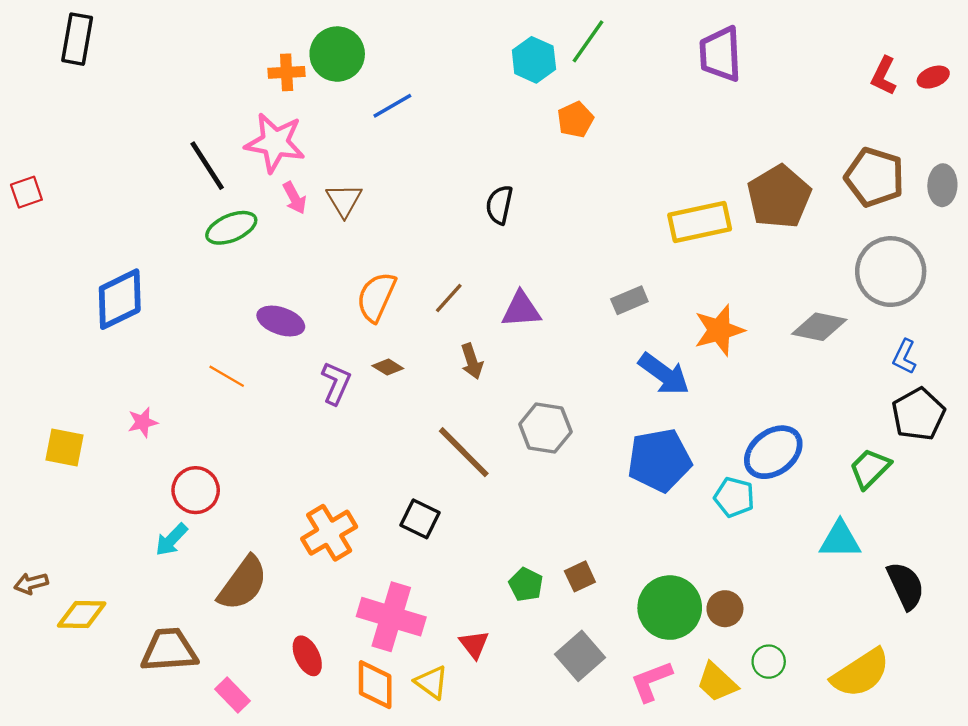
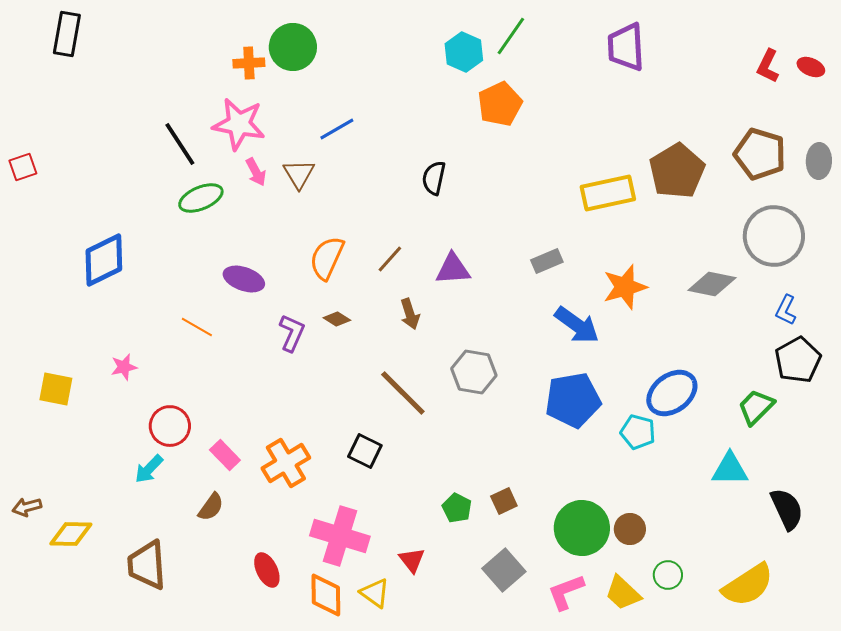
red ellipse: (933, 77) -> (811, 67), turned 44
blue line: (392, 106) -> (337, 129), moved
orange pentagon: (575, 120) -> (500, 104), size x1.4
brown semicircle: (243, 583) -> (211, 507), size x0.6
brown trapezoid: (169, 650) -> (147, 565), turned -90
pink rectangle: (232, 695) -> (225, 455), moved

